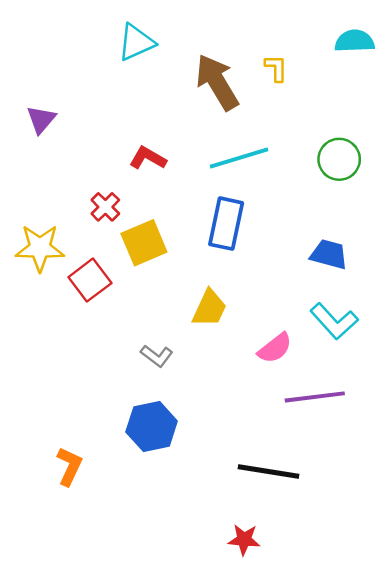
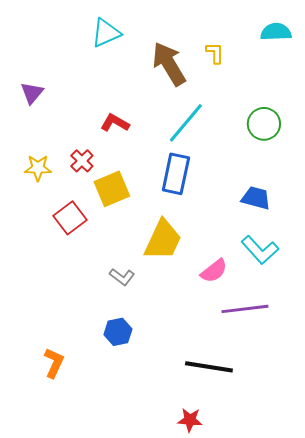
cyan line: (239, 158) -> (186, 123), turned -33
yellow star: (40, 248) -> (38, 168), moved, size x0.7
yellow trapezoid: (209, 308) -> (163, 240), size x1.4
blue hexagon: (152, 427) -> (118, 332), size x0.7

